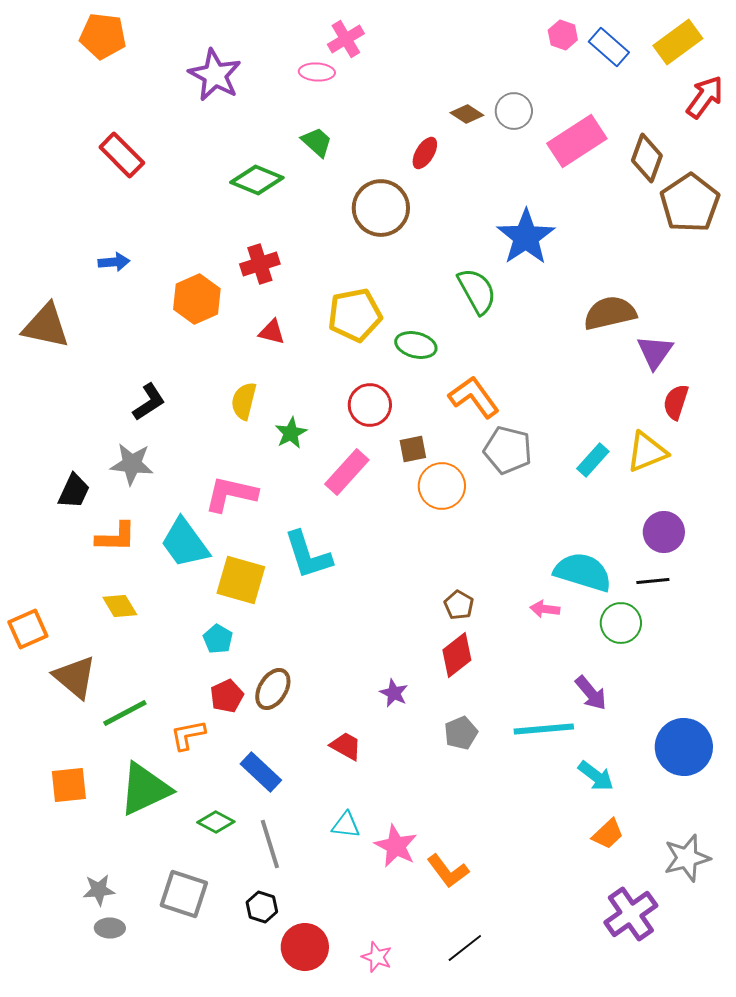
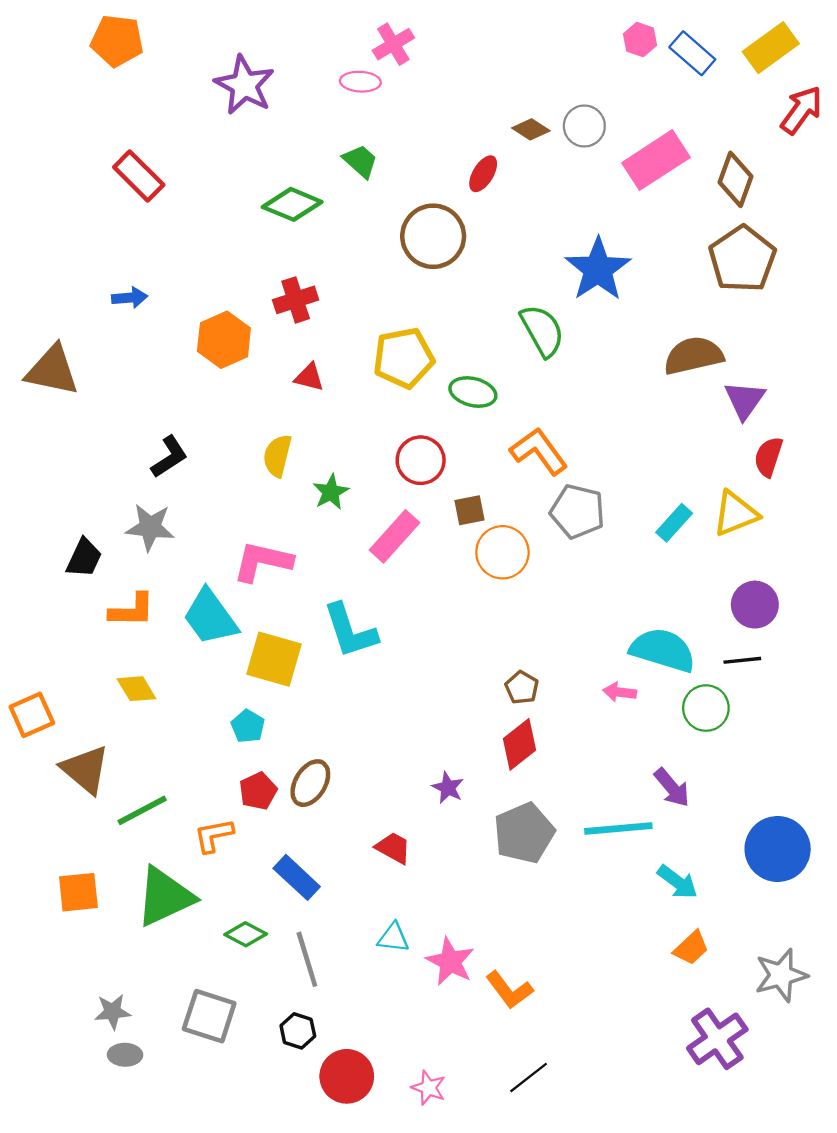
brown pentagon: (690, 203) -> (742, 259), moved
gray pentagon: (461, 733) -> (524, 833), size x1.6

